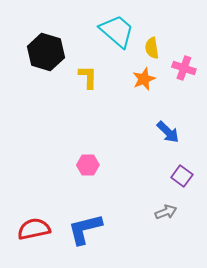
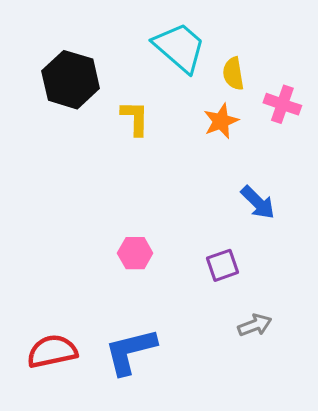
purple square: (182, 176) -> (223, 265), moved, turned 35

